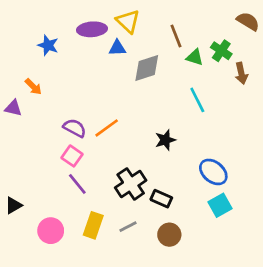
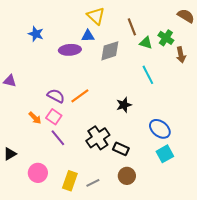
purple ellipse: (92, 29) -> (70, 50), moved
orange arrow: (33, 87) -> (35, 118), moved
yellow rectangle: (93, 225) -> (70, 181), moved
gray line: (128, 227) -> (93, 183), moved

